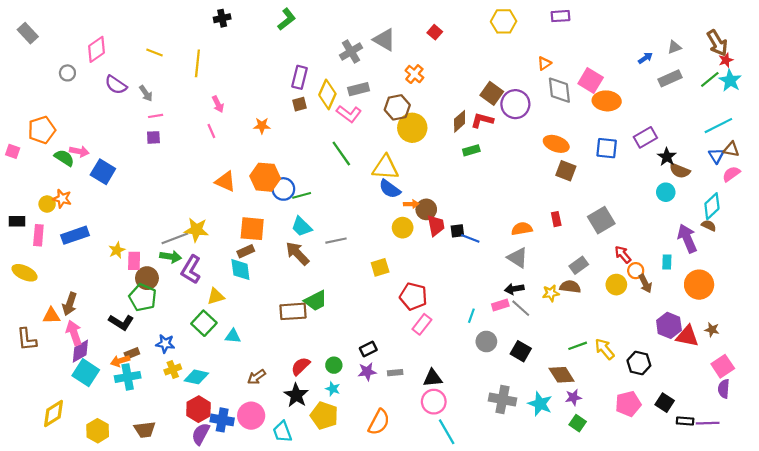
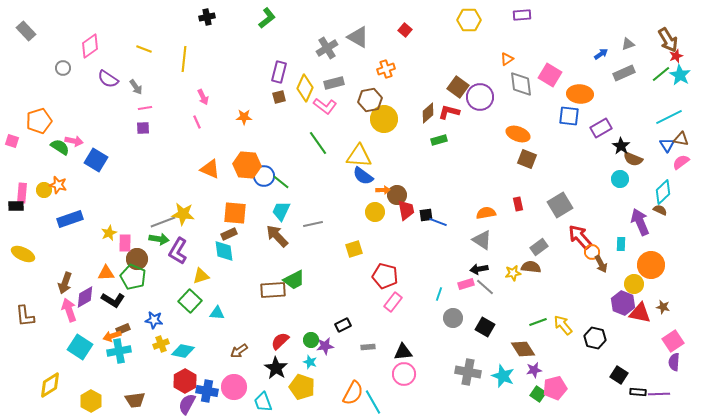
orange cross: (414, 74) -> (386, 69), turned 30
orange ellipse: (607, 101) -> (580, 94), moved
blue square: (607, 148) -> (569, 116), moved
green line: (302, 195) -> (281, 182), turned 54
cyan trapezoid: (302, 227) -> (281, 211), turned 70
pink rectangle: (38, 235) -> (22, 193), moved
red arrow: (623, 255) -> (580, 237), size x1.5
yellow circle: (616, 285) -> (634, 284), moved
orange triangle: (51, 316) -> (106, 273), moved
purple diamond: (80, 351) -> (85, 297), moved
purple star: (367, 372) -> (325, 346), moved
pink pentagon: (628, 404) -> (555, 388), moved
cyan line: (447, 432) -> (373, 402), moved

